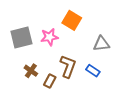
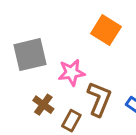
pink star: (49, 37) -> (71, 73), moved

